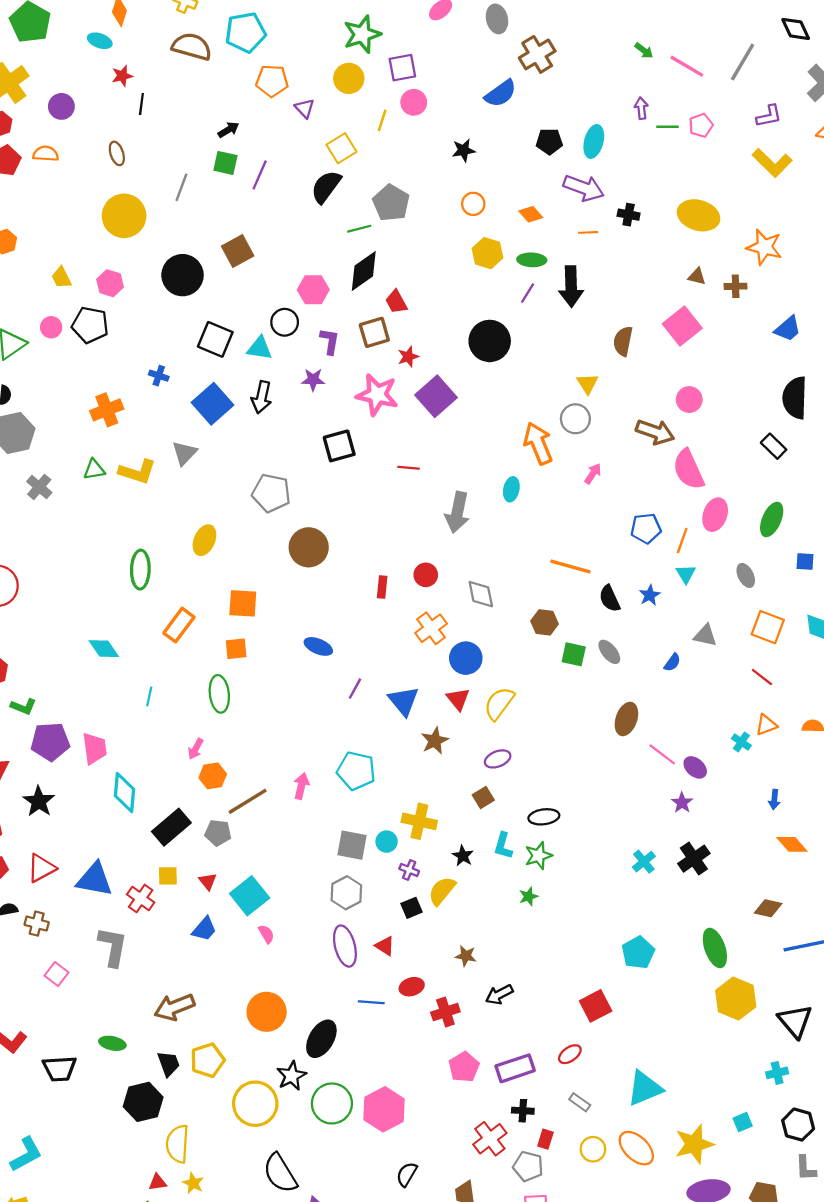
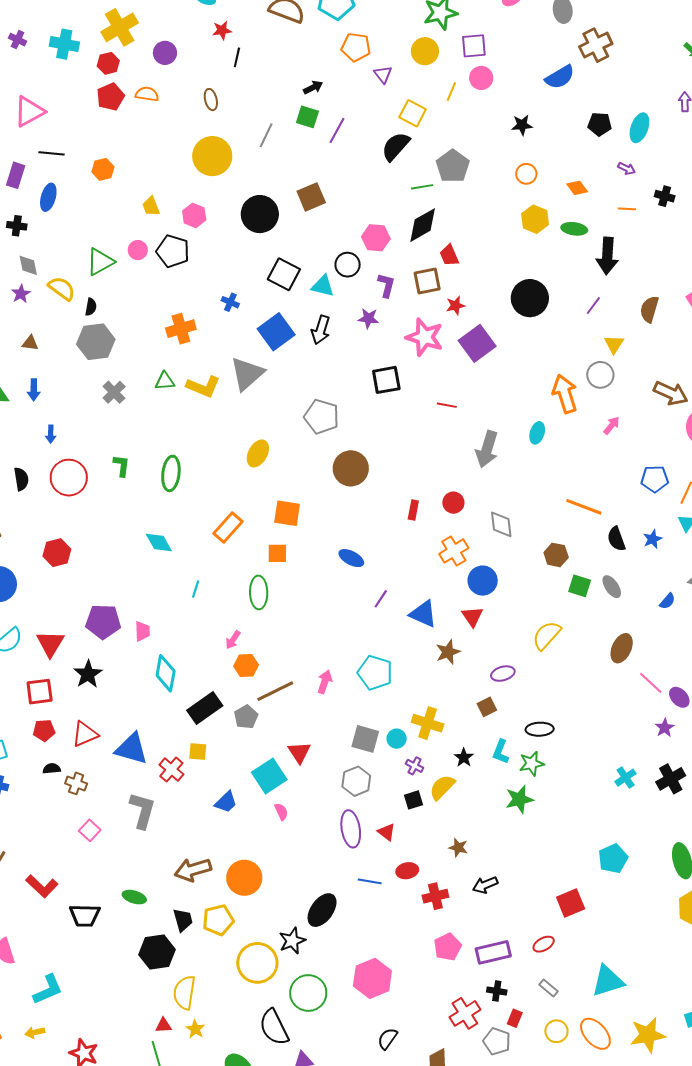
yellow square: (341, 148) -> (413, 113), turned -36
purple arrow: (584, 188) -> (627, 169), size x0.5
purple line: (528, 293) -> (593, 306), moved
gray triangle: (185, 453) -> (247, 374), size x1.5
green ellipse: (140, 570) -> (171, 473), moved
blue triangle: (404, 701) -> (423, 614), turned -32
yellow semicircle: (499, 703) -> (547, 635), moved
green L-shape: (23, 707) -> (122, 466), moved, turned -110
pink trapezoid: (95, 748) -> (142, 631), size x0.7
gray pentagon: (218, 833) -> (246, 717), turned 30
red triangle: (208, 881) -> (299, 752), moved, size x1.4
green star: (528, 896) -> (519, 799), size x1.6
orange circle: (267, 1012) -> (244, 878), moved
green circle: (332, 1103) -> (308, 993), moved

